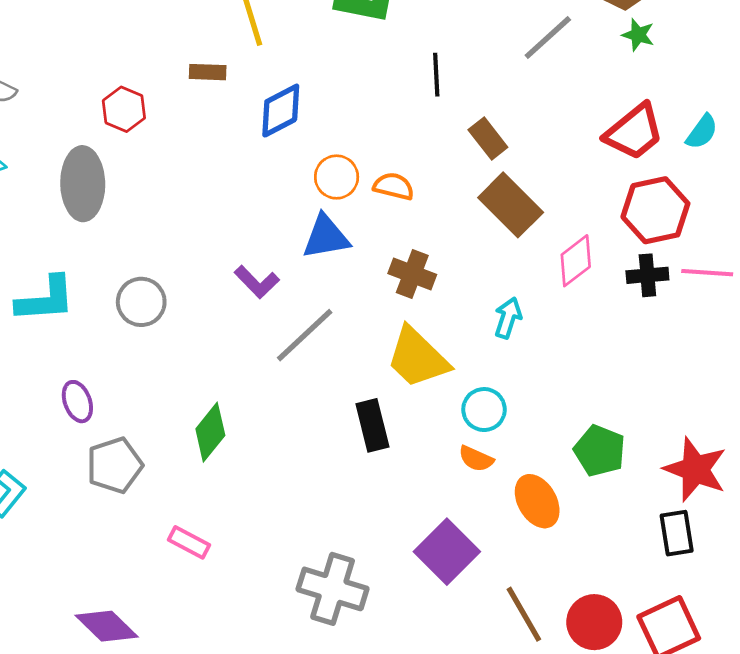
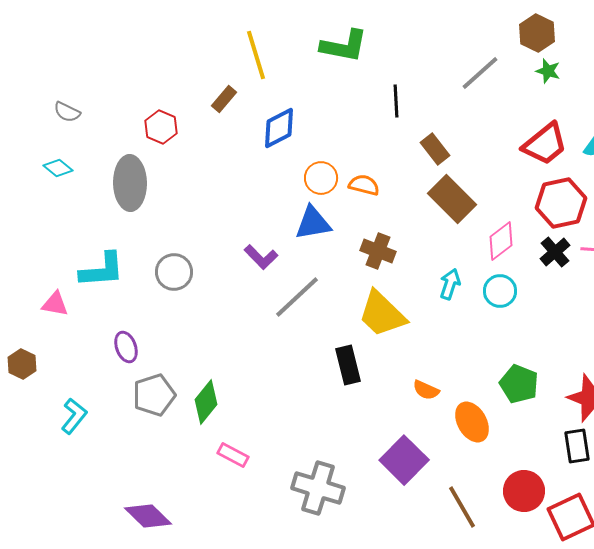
brown rectangle: (208, 72) -> (224, 99), turned -52
black cross: (647, 275) -> (555, 252), turned -36
cyan circle: (484, 410) -> (500, 291), moved
green diamond: (210, 432) -> (206, 402), moved
pink rectangle: (189, 542) -> (233, 455), moved
red circle: (594, 622) -> (524, 491), moved

